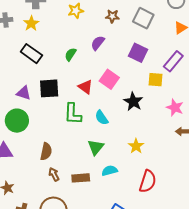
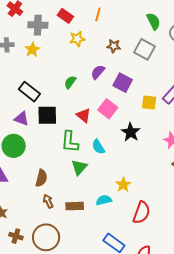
purple square: (138, 53) -> (123, 83), moved
black rectangle: (31, 54) -> (29, 92), moved
yellow square: (155, 80) -> (149, 103), moved
yellow star: (136, 146) -> (123, 185), moved
green triangle: (96, 147) -> (79, 167), moved

